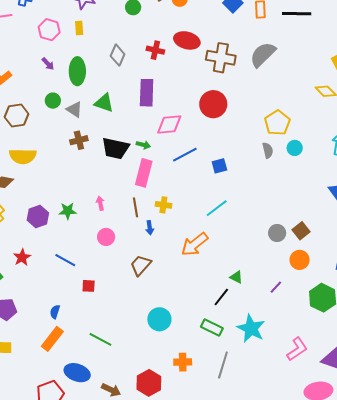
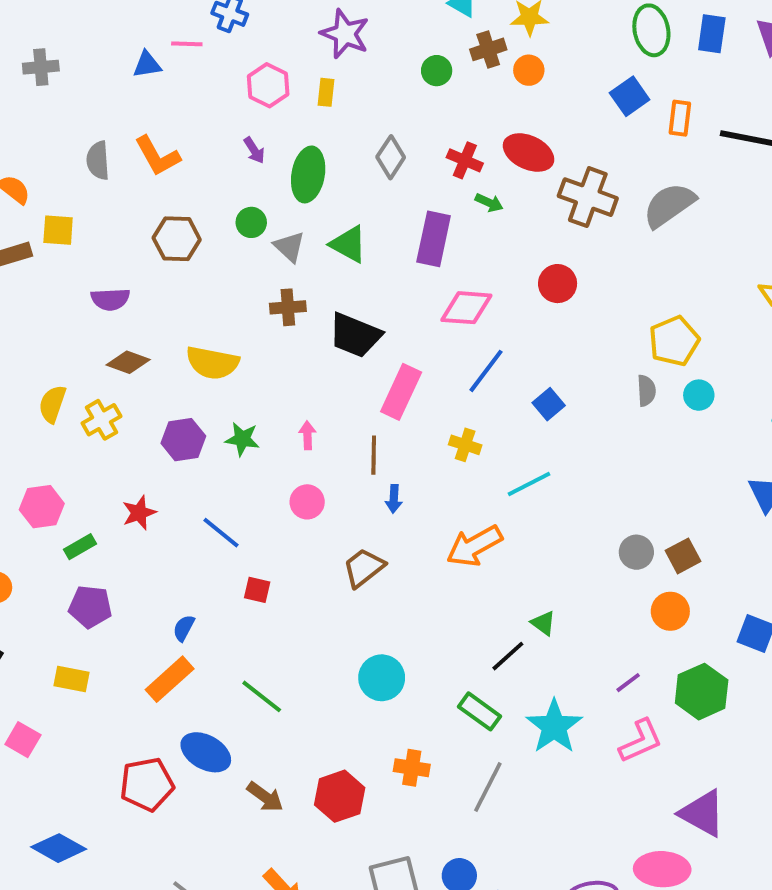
red circle: (213, 104) -> (558, 284), size x0.7
green arrow: (143, 145) -> (489, 203), moved
blue line: (185, 155) -> (486, 371), turned -35
yellow semicircle: (23, 156) -> (212, 363), moved
blue square: (219, 166) -> (549, 404), turned -35
yellow cross: (163, 205) -> (465, 445), moved
purple line: (276, 287) -> (628, 683), moved
pink L-shape: (297, 349) -> (641, 741), moved

